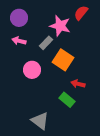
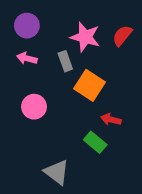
red semicircle: (81, 13) -> (122, 36), moved
gray rectangle: (46, 43) -> (65, 61), turned -64
pink circle: (32, 70) -> (34, 107), moved

